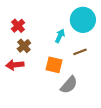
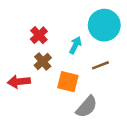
red cross: (18, 26) -> (39, 35), moved
brown cross: (24, 46) -> (43, 62), moved

